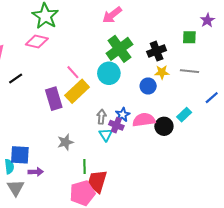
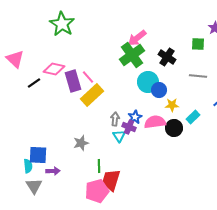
pink arrow: (112, 15) -> (137, 38), moved
pink diamond: (37, 41) -> (54, 69), moved
black cross: (157, 51) -> (167, 57), turned -36
yellow star: (162, 72) -> (172, 105), moved
cyan circle: (109, 73) -> (148, 82), moved
purple rectangle: (54, 99) -> (73, 81), moved

